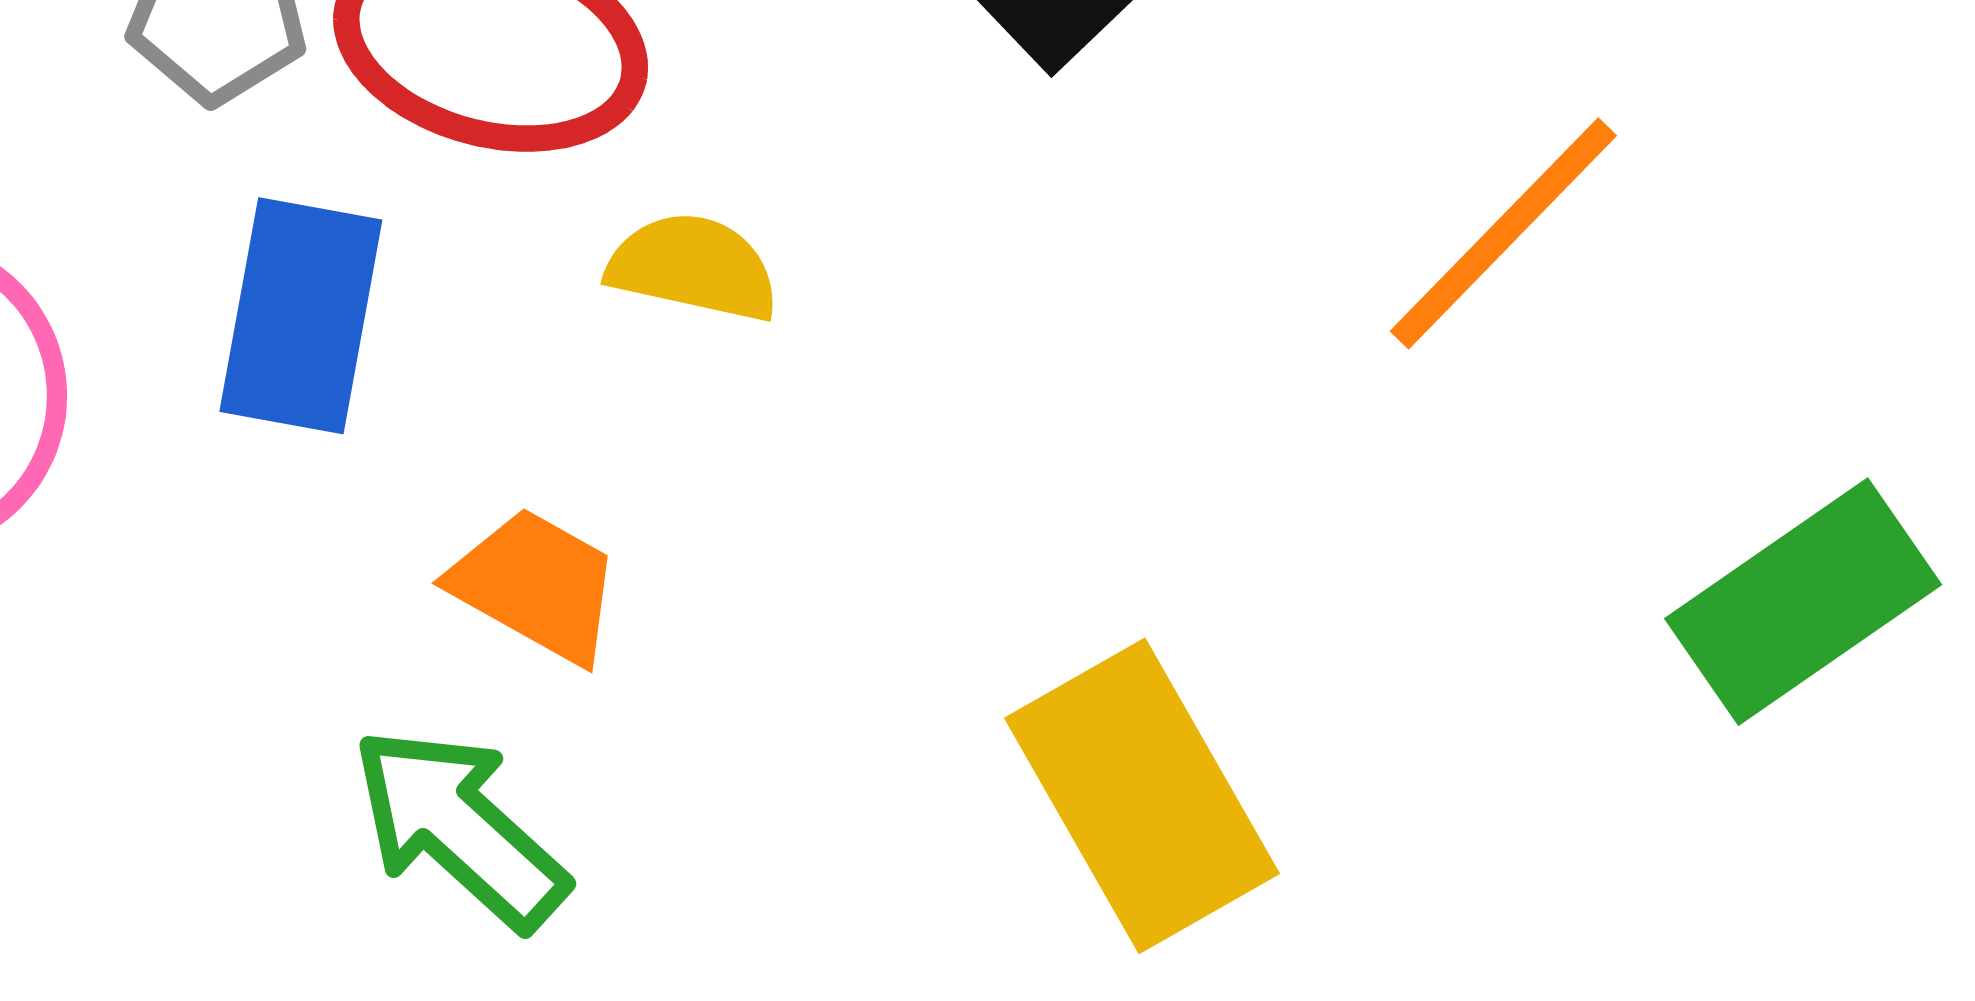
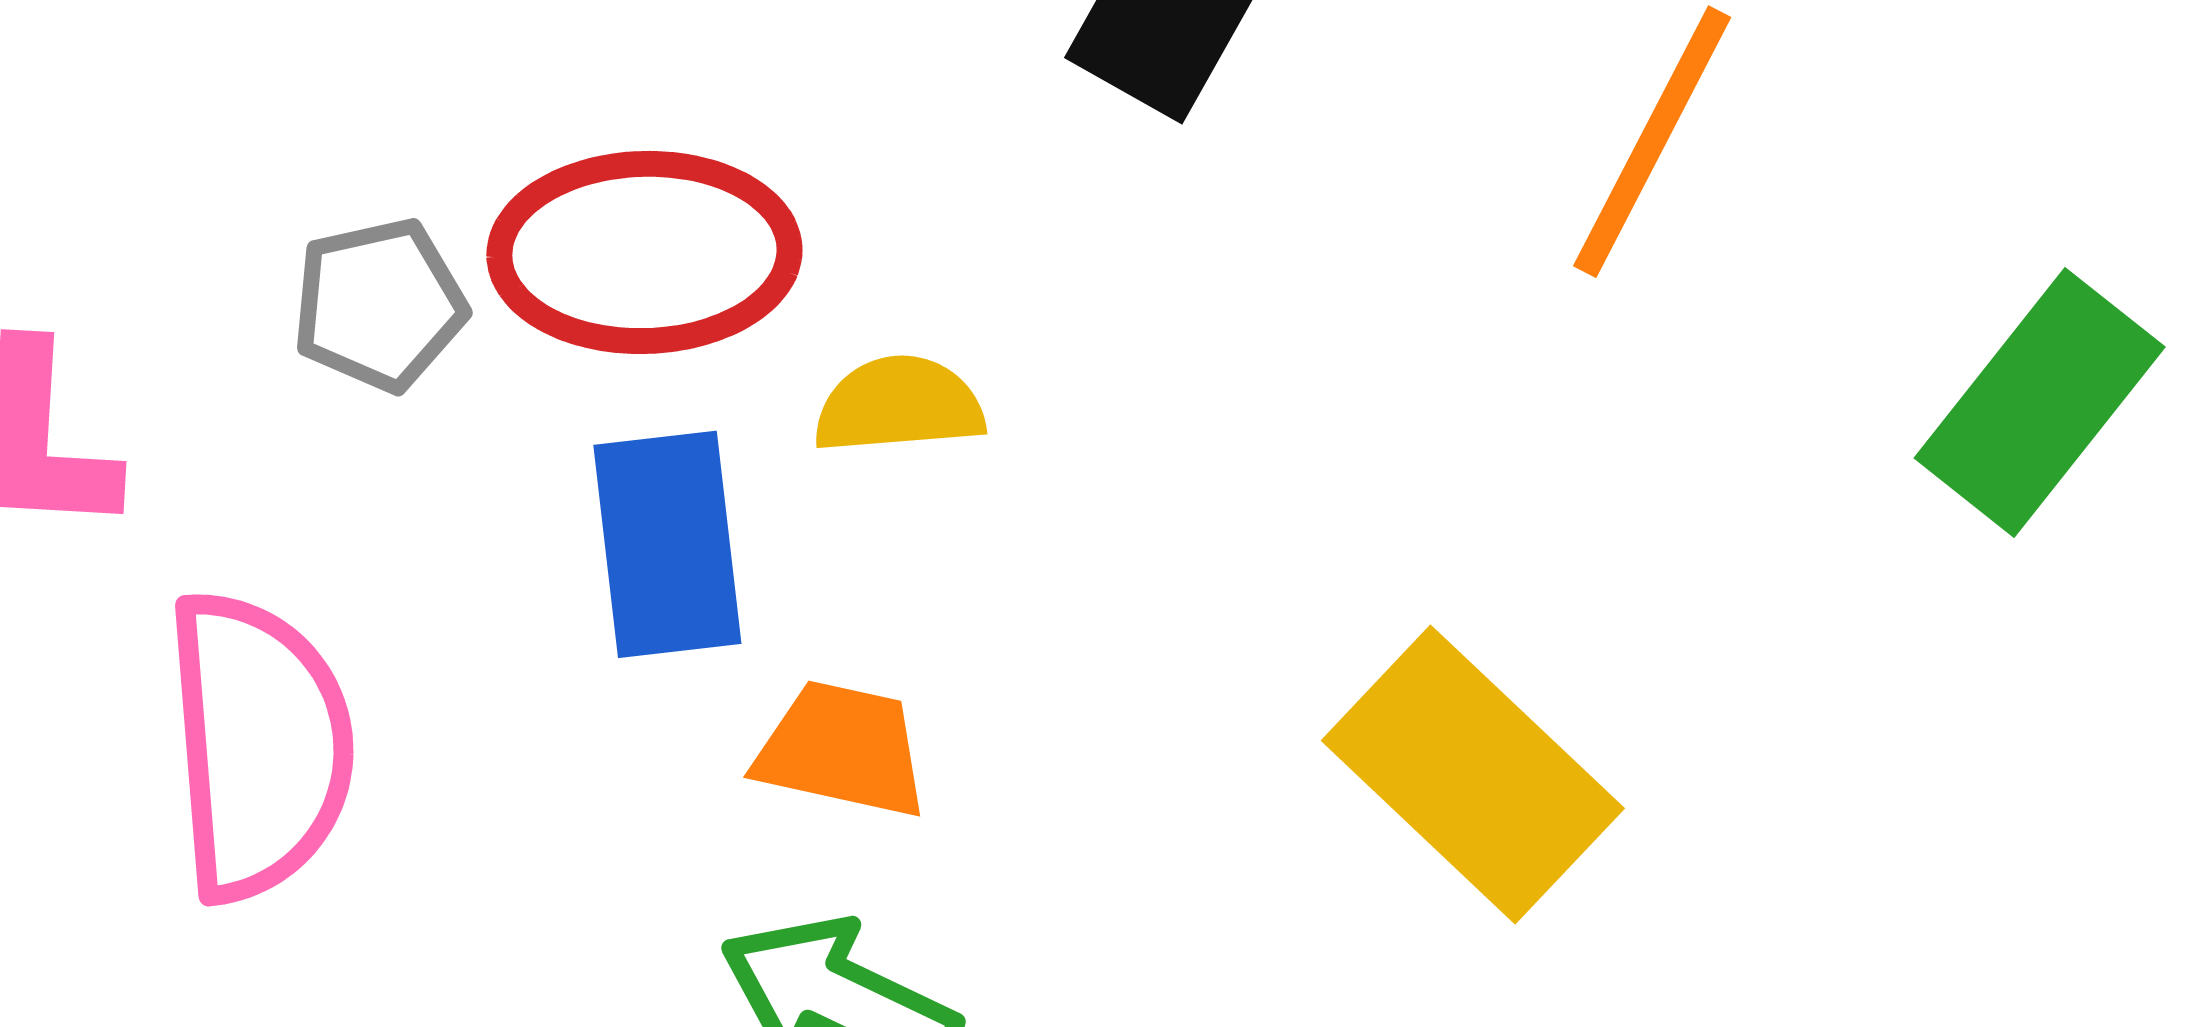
blue rectangle: (301, 316) -> (667, 544), moved

